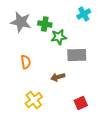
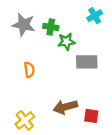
brown arrow: (58, 77) -> (65, 107), moved, size x1.5
yellow cross: (34, 100) -> (25, 120), moved
red square: (81, 103) -> (91, 116), turned 32

